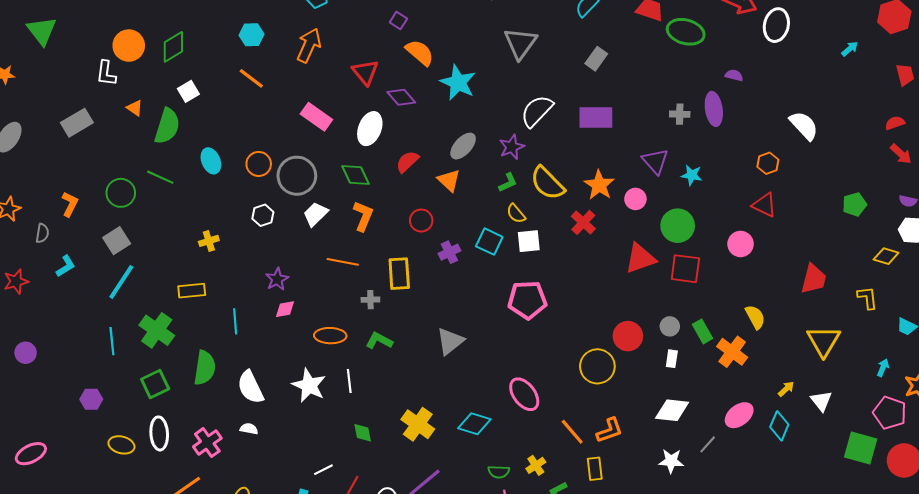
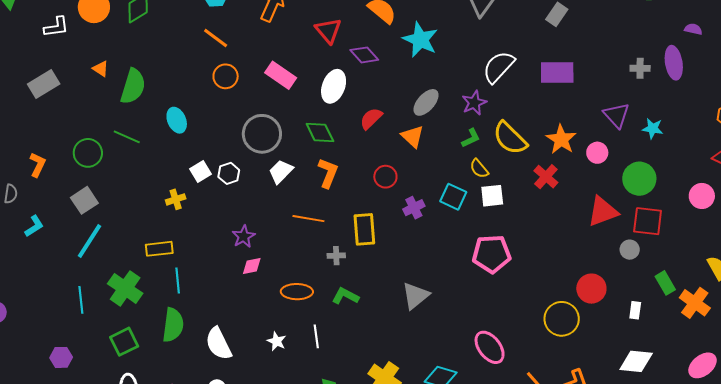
white L-shape: (106, 73) -> (56, 27), moved, turned -104
white square: (188, 91) -> (201, 172), moved
orange circle: (259, 164) -> (226, 76), moved
cyan line: (235, 321) -> (178, 281), moved
gray circle: (670, 326) -> (630, 250), moved
white star: (309, 386) -> (277, 341), size x0.6

